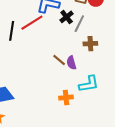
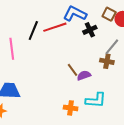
gray line: (79, 24) -> (112, 47), moved
purple semicircle: (71, 63) -> (84, 75), turned 72

